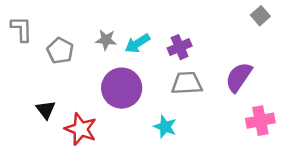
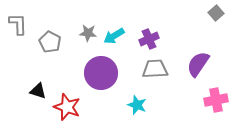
black triangle: (46, 110) -> (38, 91), turned -36

